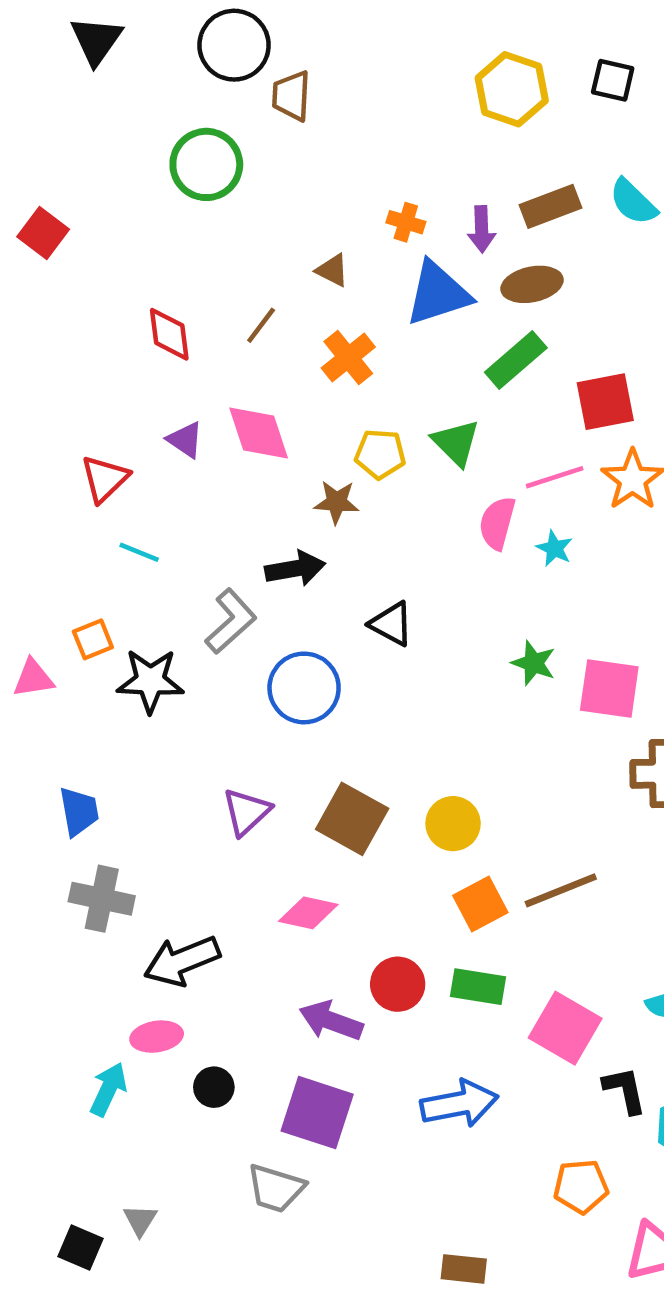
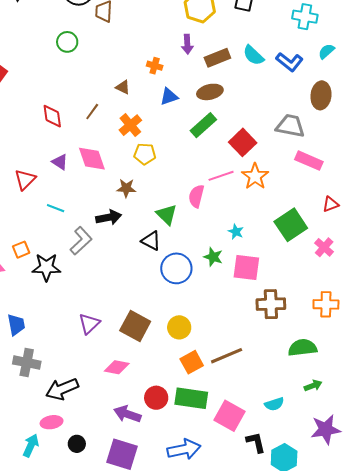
green circle: (206, 164) -> (67, 42), size x0.7
purple arrow: (482, 229) -> (187, 44), moved
blue triangle: (438, 293) -> (169, 97), size x0.6
red square: (605, 402) -> (243, 142), turned -32
green triangle: (456, 443) -> (167, 215), moved
yellow pentagon: (380, 454) -> (145, 154), moved
cyan star: (554, 548) -> (236, 232), moved
cyan line: (139, 552) -> (56, 208), moved
blue circle: (304, 688) -> (176, 268), moved
green rectangle: (478, 987) -> (191, 398), size x1.4

